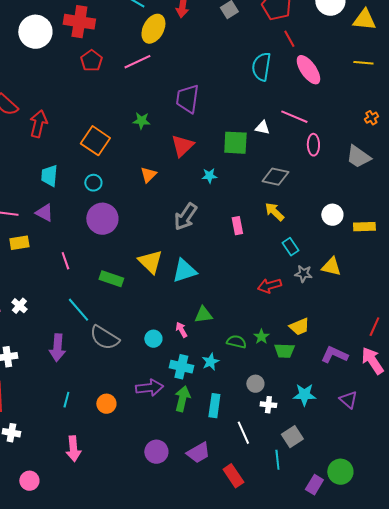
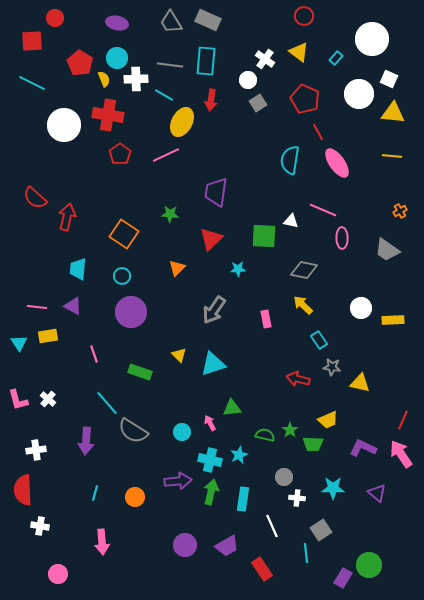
yellow triangle: (150, 262) -> (179, 355), size x0.6
yellow triangle: (331, 267) -> (360, 383), moved
red arrow: (269, 286) -> (298, 379), turned 30

